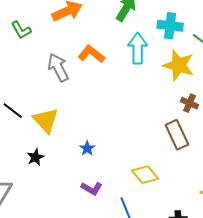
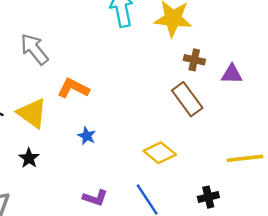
orange L-shape: (91, 54) -> (73, 88), moved
purple L-shape: (92, 188) -> (95, 198), moved

